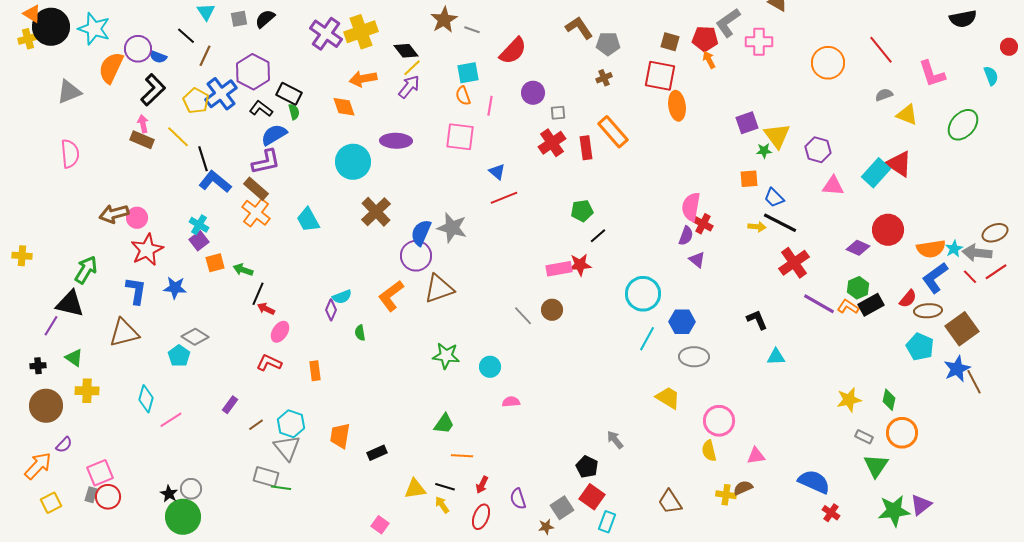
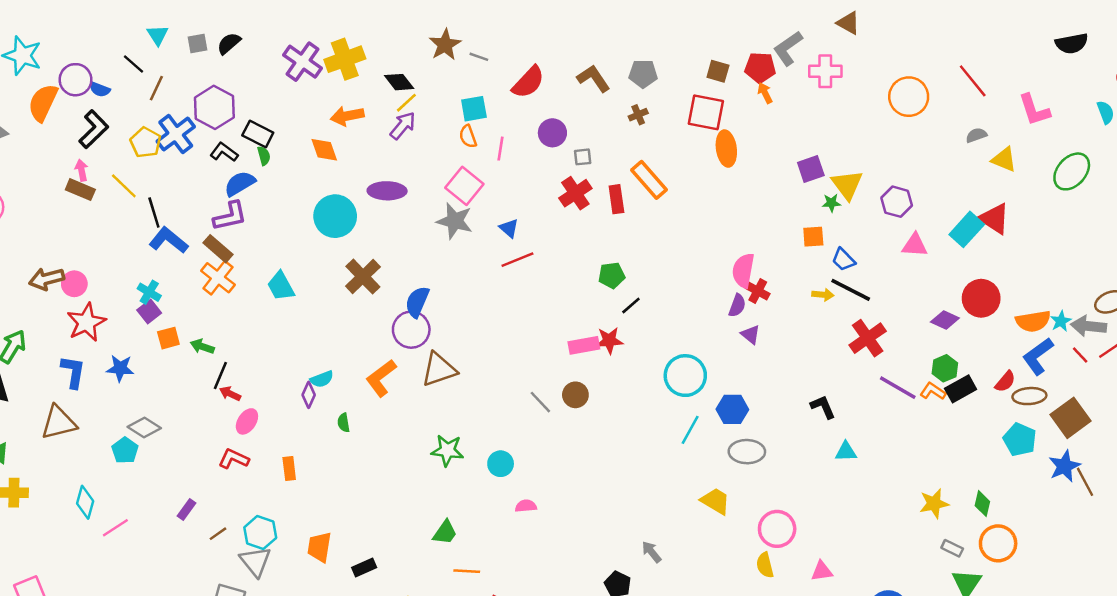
brown L-shape: (579, 28) -> (594, 78), moved
pink square: (460, 137) -> (464, 186), turned 32
gray star: (452, 228) -> (455, 221), moved

